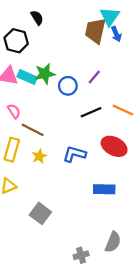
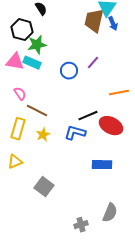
green star: (45, 74) -> (37, 45), moved
orange line: (123, 110) -> (119, 93), turned -36
black line: (91, 112) -> (88, 116), moved

